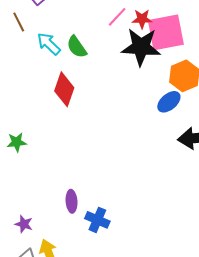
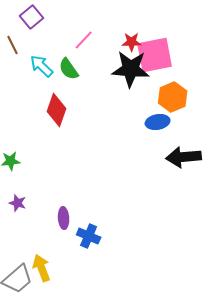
pink line: (117, 17) -> (84, 40), moved
blue ellipse: (169, 102) -> (158, 122), turned 30
purple star: (24, 224) -> (18, 203), moved

